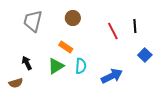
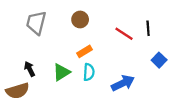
red line: (113, 31) -> (124, 34), turned -30
orange rectangle: (66, 47) -> (84, 51), moved, turned -64
brown semicircle: (16, 83) -> (18, 91), size x1.5

